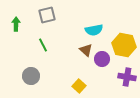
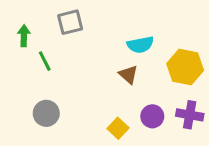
green line: (43, 45) -> (45, 61), moved
purple circle: (102, 59) -> (152, 116), moved

